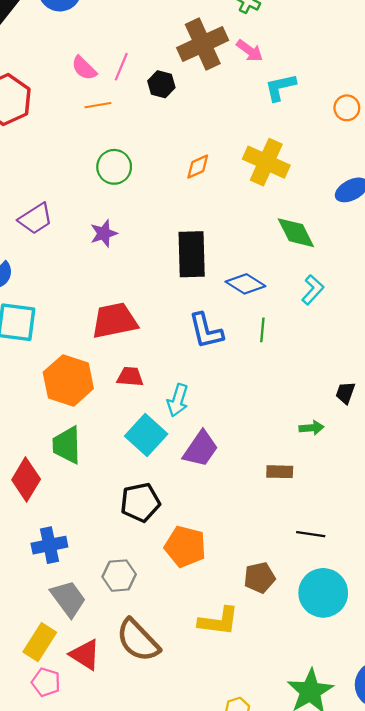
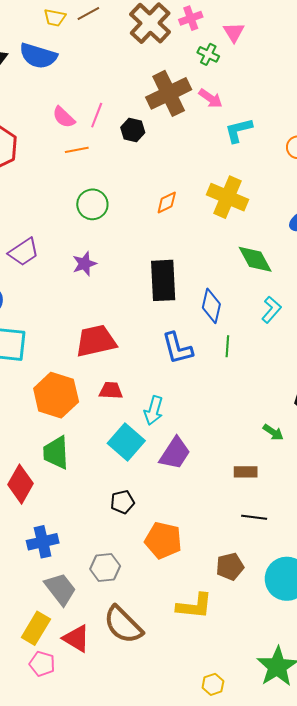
blue diamond: (245, 284) -> (211, 306), turned 72
green arrow: (312, 428) -> (273, 432), turned 40
black pentagon: (140, 502) -> (122, 502), size x0.7
black line: (311, 534) -> (254, 517), moved

